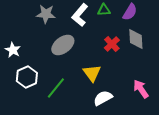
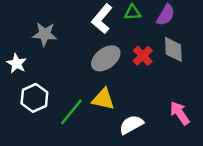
gray star: (46, 14) -> (45, 34), moved
gray ellipse: (63, 45) -> (106, 58), moved
yellow triangle: (92, 73) -> (103, 99), moved, turned -42

